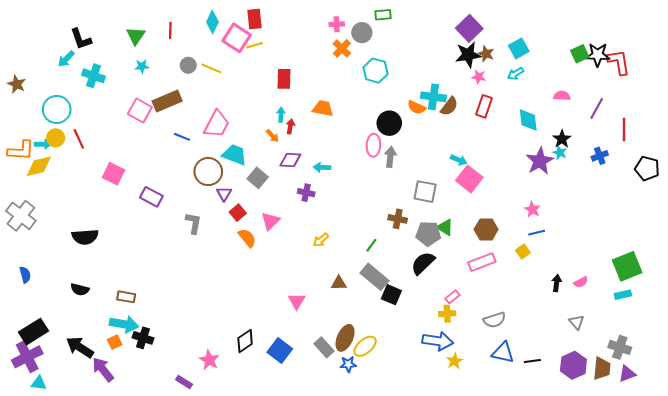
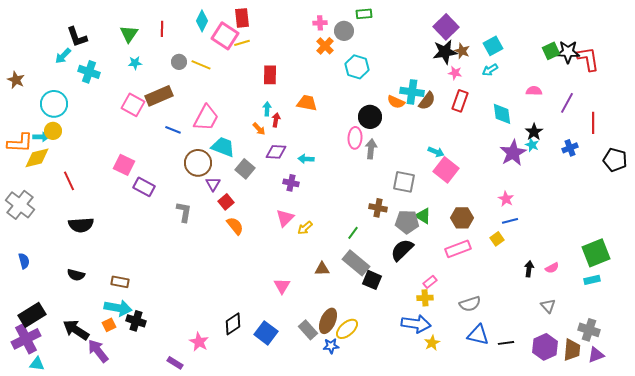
red line: (79, 139) -> (69, 181), moved
pink square: (114, 174) -> (124, 165), moved
pink triangle: (270, 221) -> (285, 218), moved

